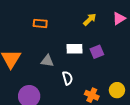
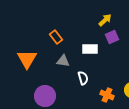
orange rectangle: (40, 23) -> (56, 37), moved, turned 48
purple square: (97, 52) -> (112, 37), moved

